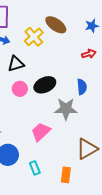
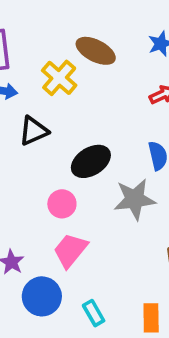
pink circle: (20, 89) -> (62, 204), moved
pink trapezoid: (41, 132) -> (70, 250), moved

